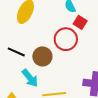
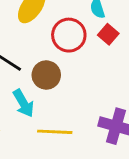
red circle: (66, 39) -> (69, 35), moved

